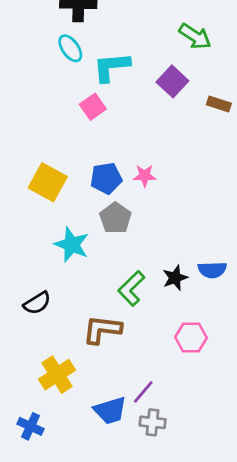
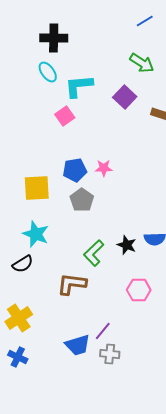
yellow square: (48, 182) -> (37, 188), moved, turned -32
cyan star: (72, 245) -> (36, 234), moved
black star: (175, 278) -> (127, 245), turned -30
yellow cross: (57, 375) -> (19, 318), moved

